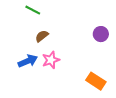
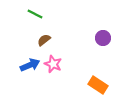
pink star: (51, 60) -> (53, 64), turned -30

